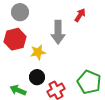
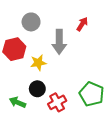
gray circle: (20, 12) -> (31, 22), moved

